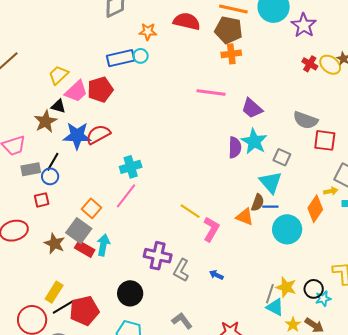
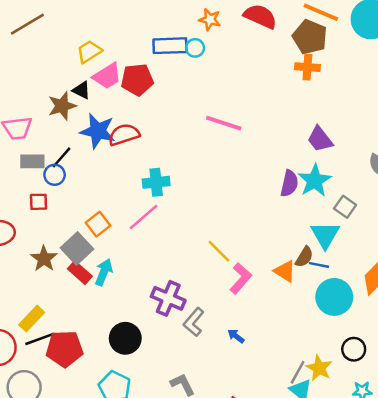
pink line: (211, 92) -> (224, 123), moved
black circle: (314, 289) -> (354, 349), moved

